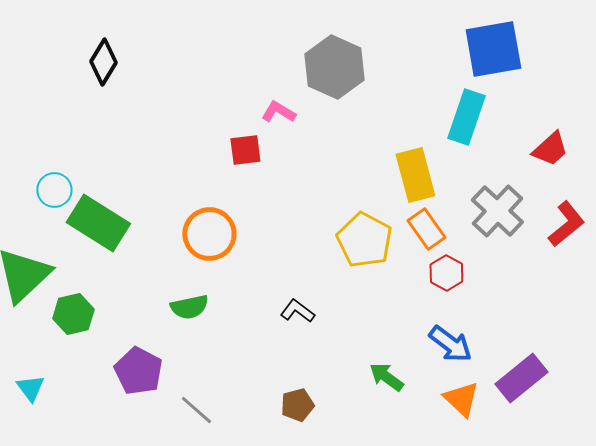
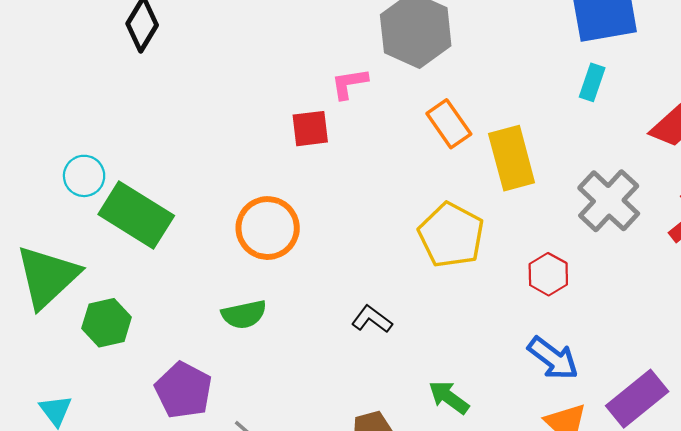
pink L-shape: (278, 112) -> (349, 84), turned -40
cyan rectangle: (466, 117) -> (592, 82), moved, size x0.6
orange rectangle: (426, 229) -> (449, 124), moved
green arrow: (386, 377) -> (449, 397), moved

